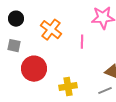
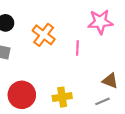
red circle: (34, 69) -> (22, 95), moved

